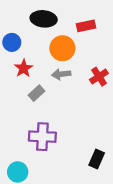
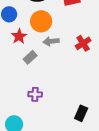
orange circle: (62, 48) -> (41, 21), moved
purple cross: (42, 137) -> (35, 94), size x0.6

